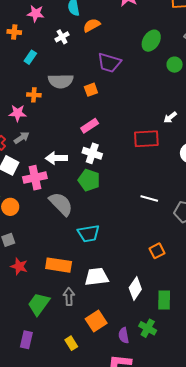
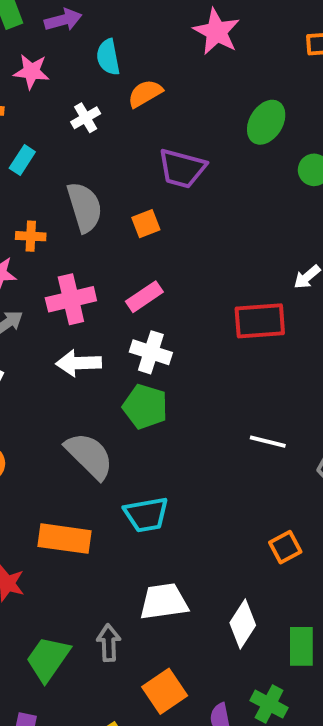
gray semicircle: (61, 81) -> (85, 207), turned -105
pink cross: (35, 178) -> (71, 299), moved
orange rectangle: (59, 265) -> (65, 539), moved

